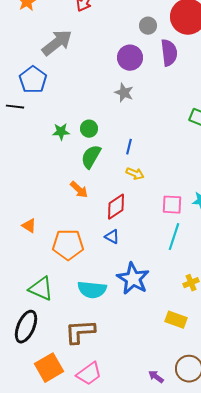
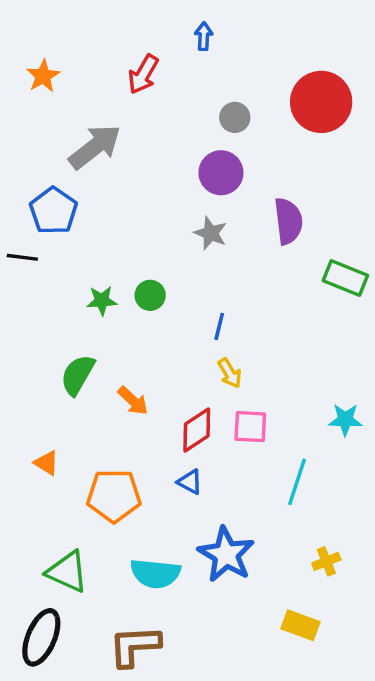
gray circle: (148, 26) -> (235, 117), moved
purple semicircle: (169, 53) -> (288, 221), moved
green semicircle: (91, 157) -> (78, 375), moved
yellow arrow: (135, 174) -> (230, 373), turned 36
pink square: (172, 205) -> (250, 427), moved

